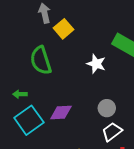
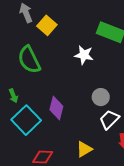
green arrow: (20, 94) -> (13, 96), turned -104
purple diamond: (61, 113) -> (56, 108), turned -65

